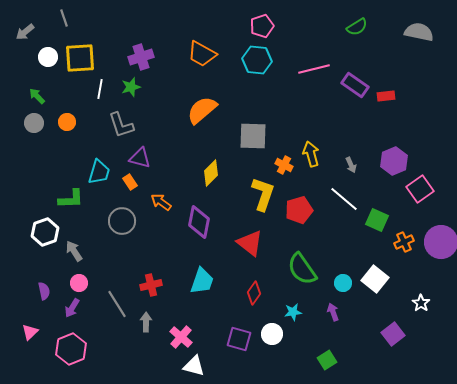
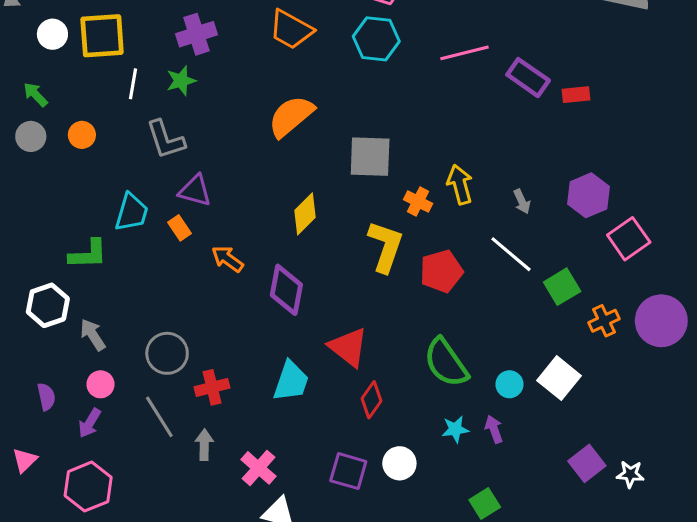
green square: (377, 220) -> (562, 287), turned 35
gray circle: (122, 221) -> (167, 353), moved
red triangle: (250, 243) -> (348, 347), moved
white star: (421, 303) -> (630, 474), moved, turned -30
cyan star: (293, 312) -> (455, 429), moved

